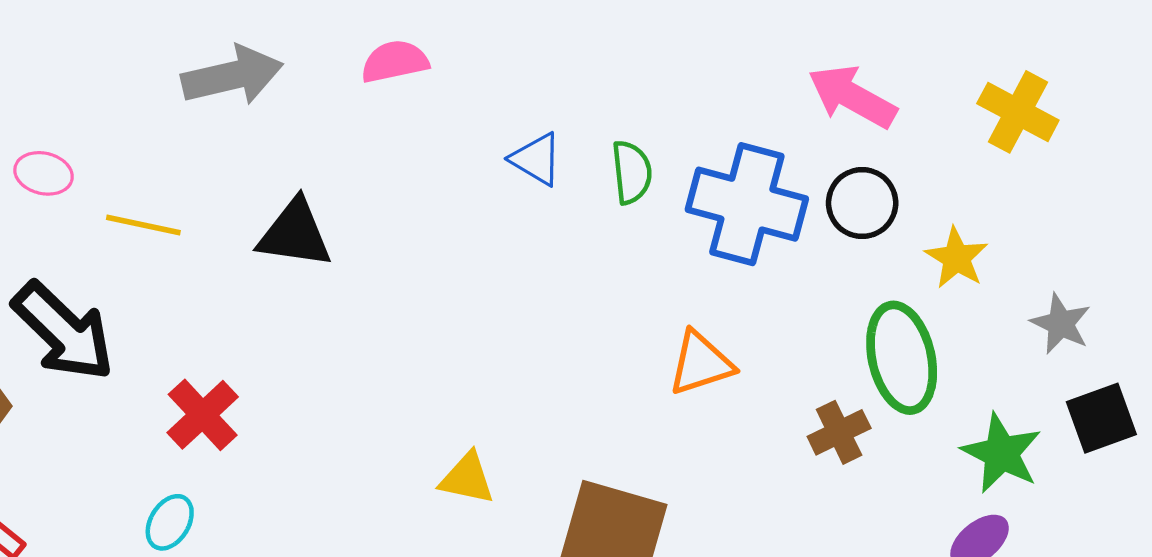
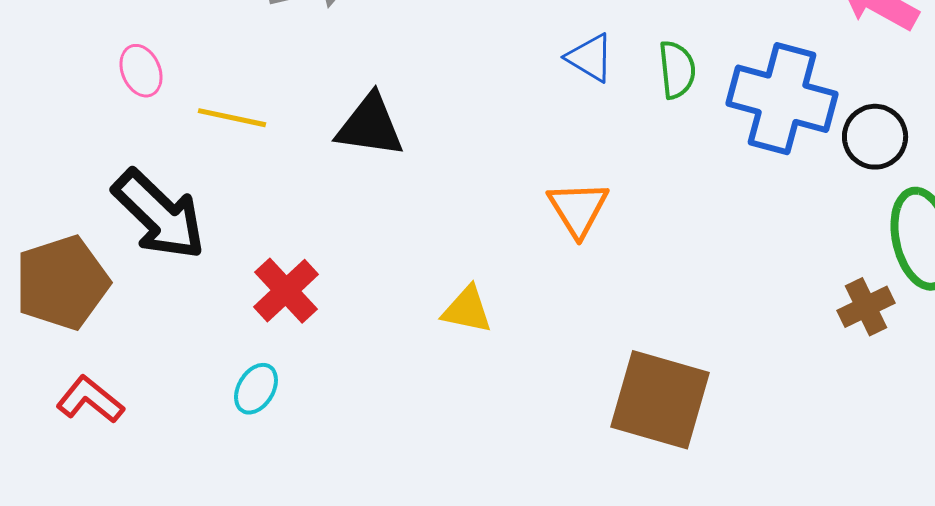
pink ellipse: (44, 173) -> (141, 71), turned 54
black circle: (862, 203) -> (875, 137), moved
orange triangle: (701, 363) -> (578, 209), moved, turned -44
yellow triangle: (467, 478) -> (467, 310), moved

